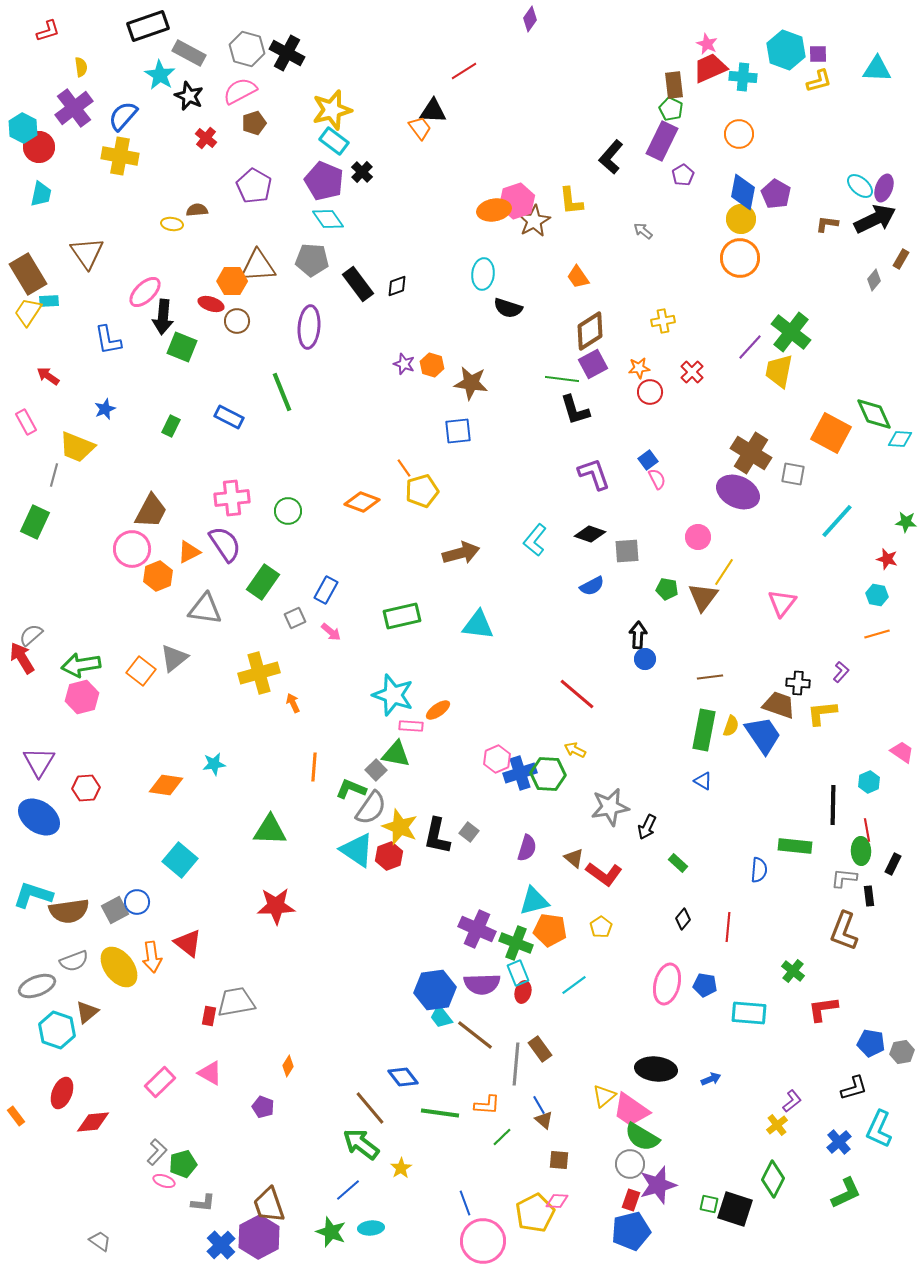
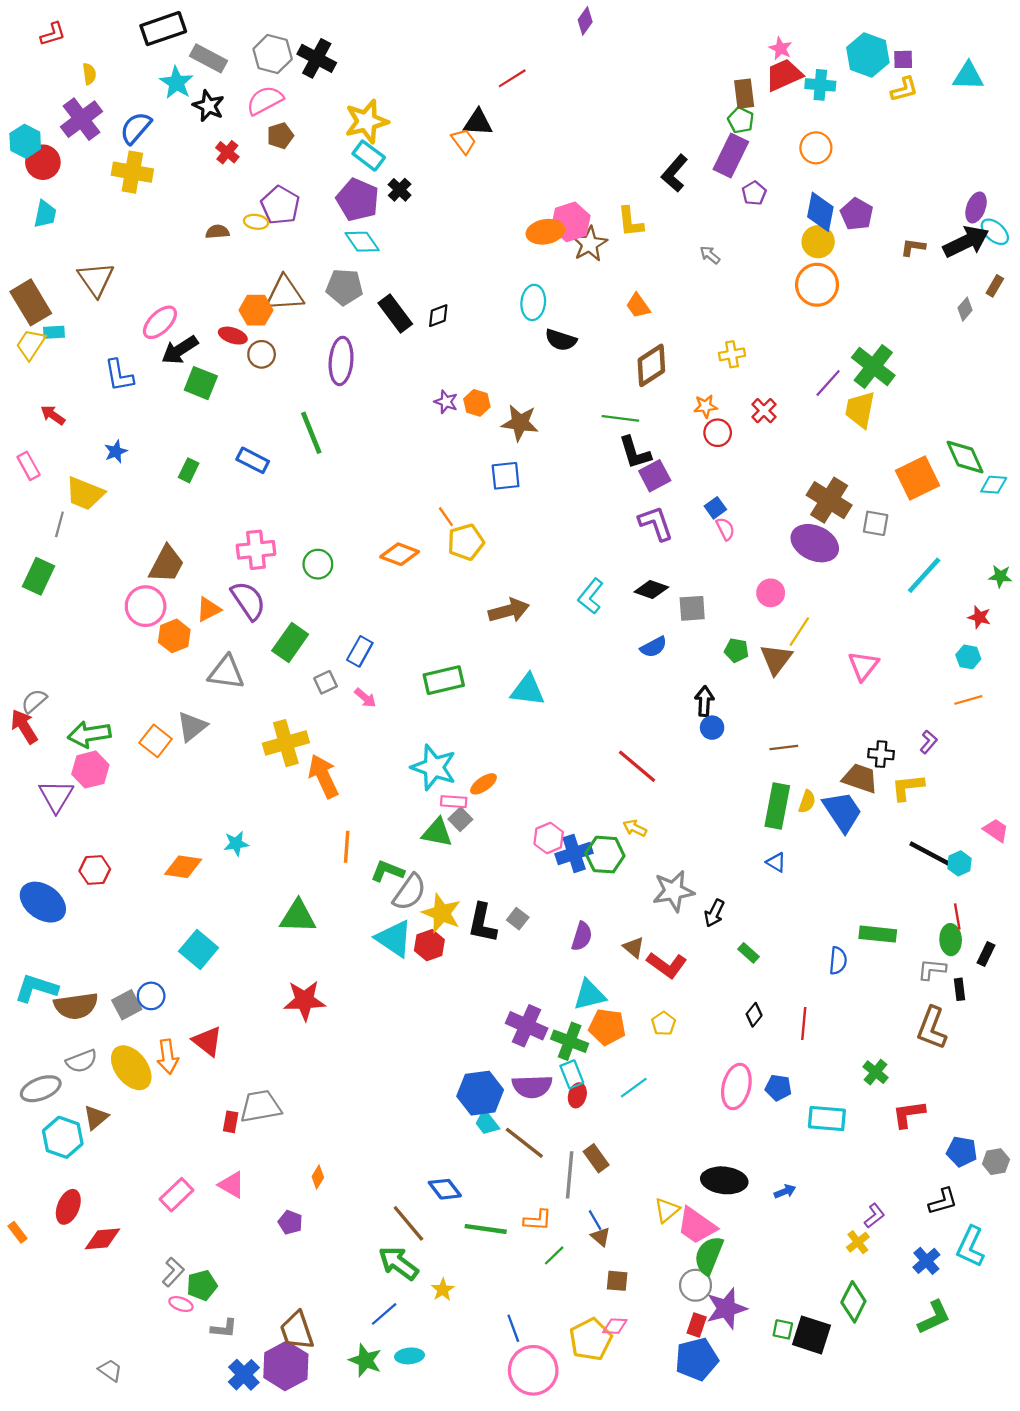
cyan ellipse: (860, 186) -> (995, 232), moved
yellow ellipse: (172, 224) -> (256, 222), moved
black arrow: (163, 317) -> (180, 350), turned 52
purple square: (593, 364) -> (655, 476), moved
orange square: (831, 433) -> (917, 478), turned 36
orange arrow: (293, 703) -> (323, 776), size x2.0
purple triangle: (39, 762) -> (56, 796), moved
gray square: (376, 770) -> (460, 819), moved
black line: (833, 805) -> (930, 853), moved, turned -63
green semicircle: (642, 1137) -> (709, 1255), turned 81

